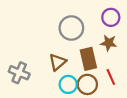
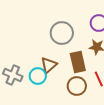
cyan circle: (68, 84) -> (38, 76), moved

